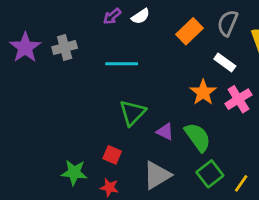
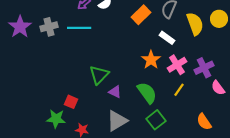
cyan line: (122, 64) -> (79, 28), moved
purple triangle: (165, 132) -> (115, 92), moved
red square: (112, 155) -> (71, 102), moved
yellow line: (241, 183) -> (179, 90), moved

